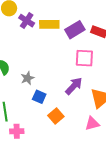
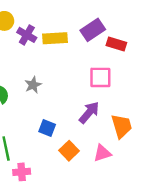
purple rectangle: (75, 30) -> (93, 30), moved
gray star: (27, 78) -> (33, 85), moved
pink triangle: (92, 124) -> (102, 153), moved

